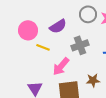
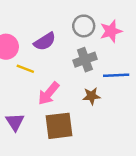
gray cross: (80, 45) -> (85, 60), moved
brown star: (93, 80) -> (91, 96), moved

